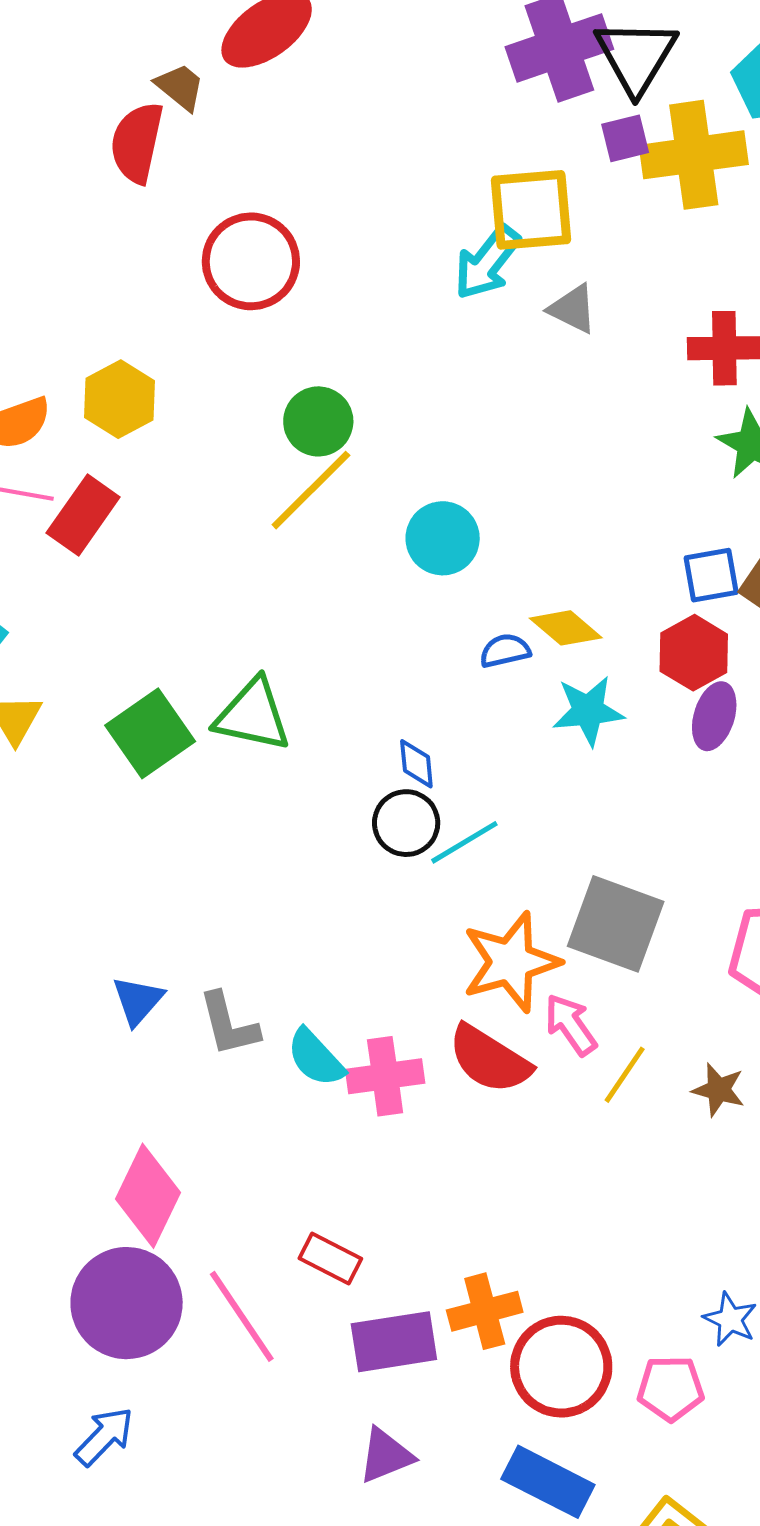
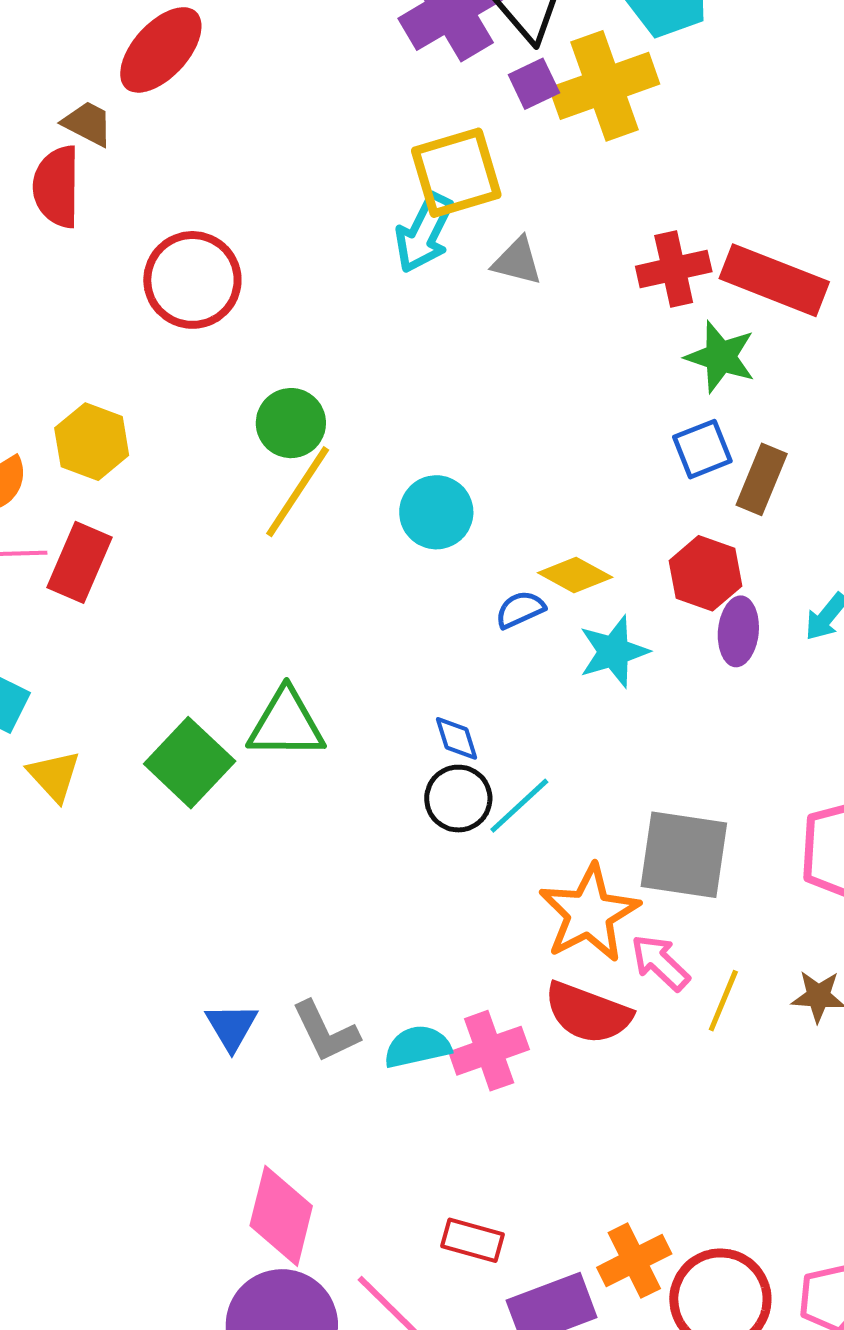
blue square: (711, 575) -> (702, 449), moved
cyan semicircle: (316, 1058) -> (417, 1047), turned 132

